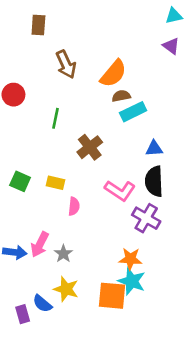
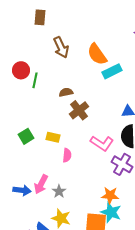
orange semicircle: (113, 74) -> (97, 54), turned 105
brown semicircle: (121, 96) -> (66, 92), moved
cyan rectangle: (133, 112) -> (112, 71), moved
green line: (56, 118) -> (35, 80), moved
green square: (20, 181) -> (26, 136), turned 35

